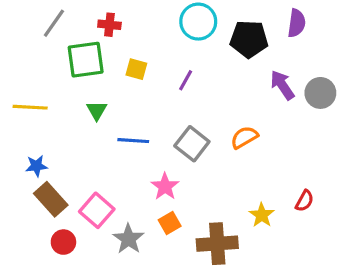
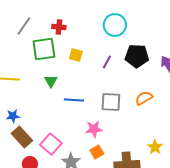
black pentagon: (249, 39) -> (137, 56), moved
gray square: (192, 144) -> (111, 102), turned -35
pink star: (165, 187) -> (94, 129), turned 30

